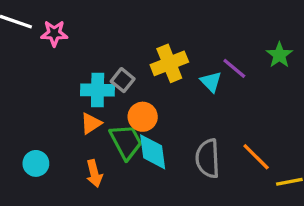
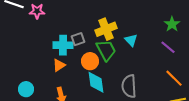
purple line: (234, 68) -> (168, 47), moved
gray square: (123, 80) -> (78, 39), turned 32
green trapezoid: (126, 142) -> (106, 50), moved
orange line: (256, 157) -> (174, 78), moved

